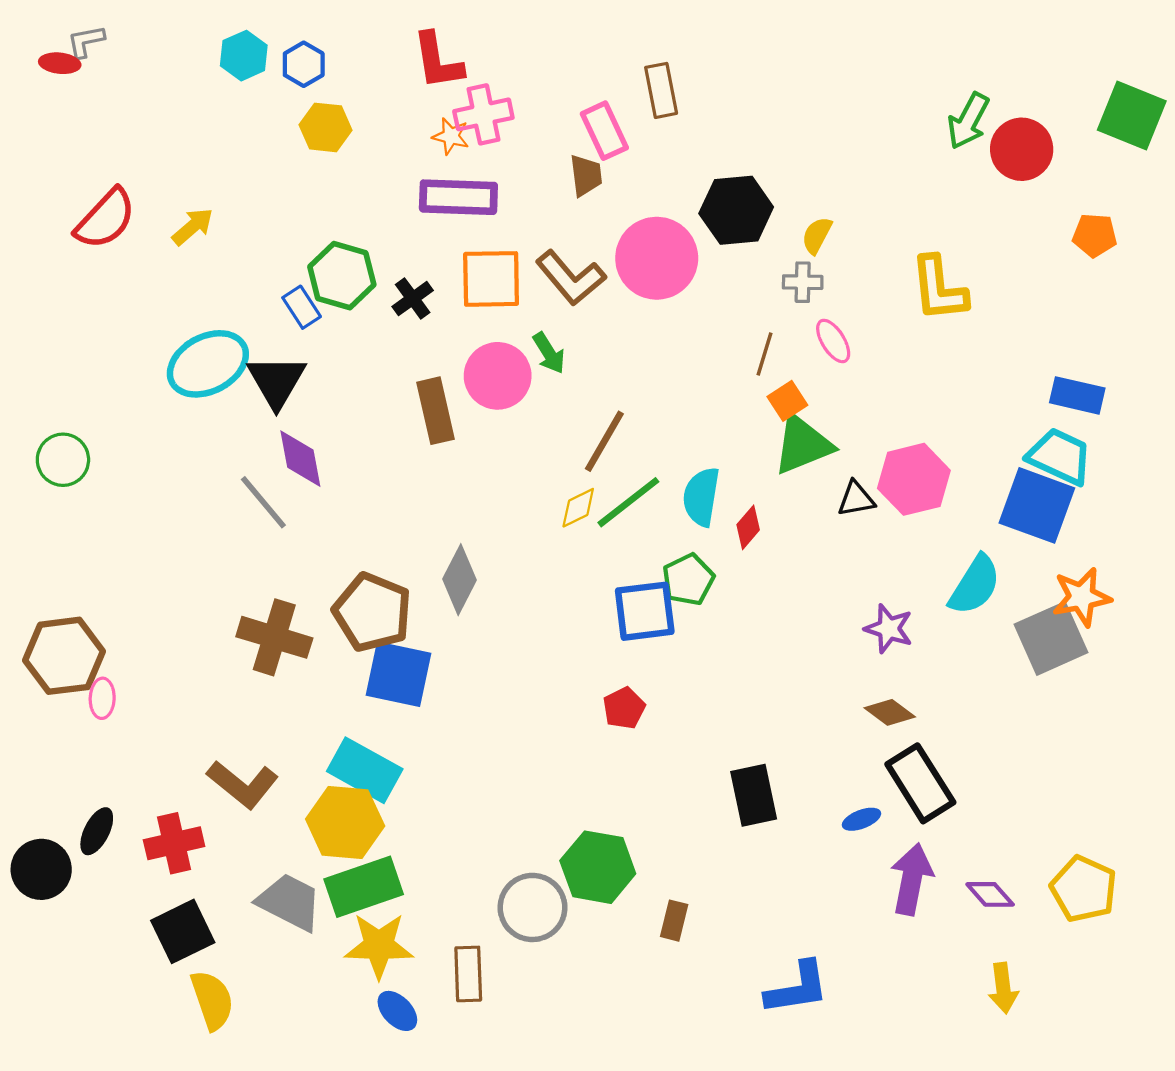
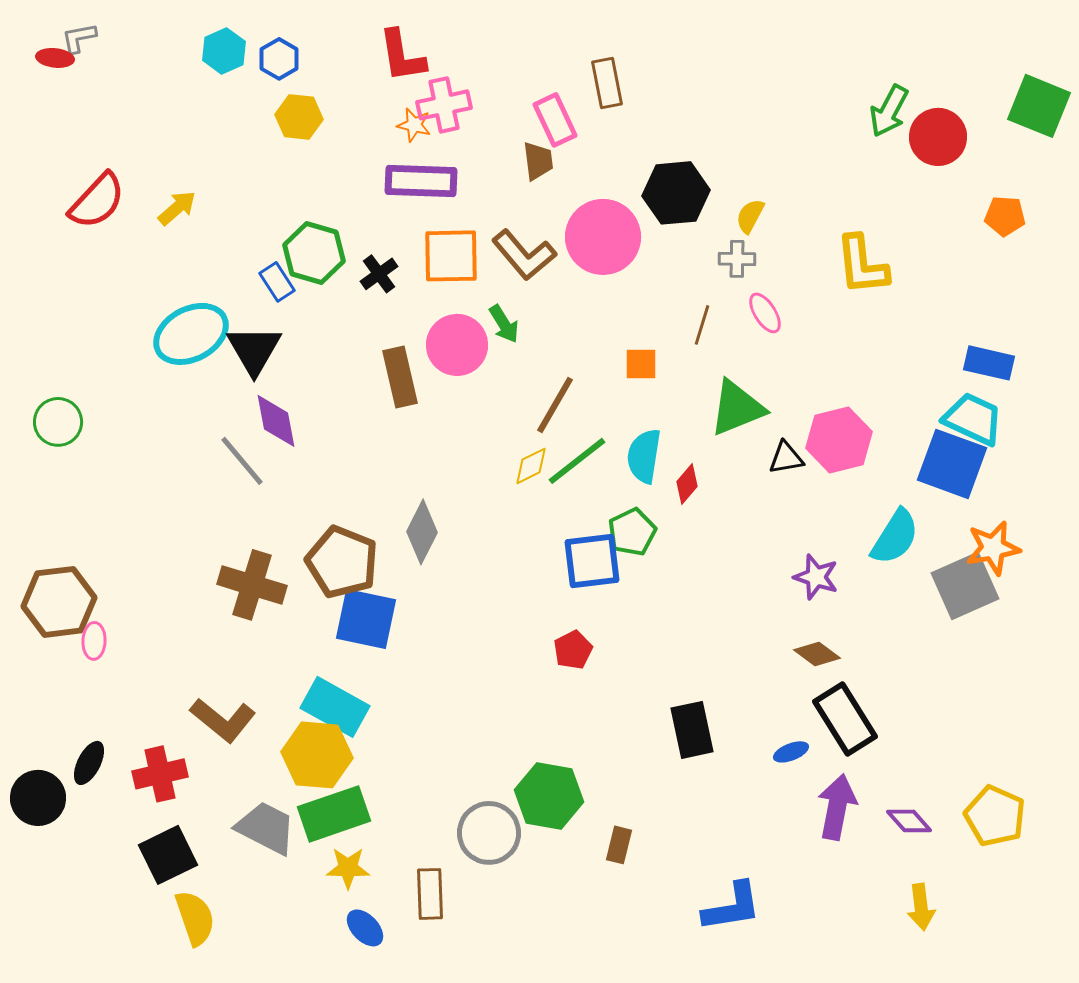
orange square: (787, 401) -> (641, 364), moved, turned 33
yellow star: (379, 946) -> (348, 868), size x0.7

